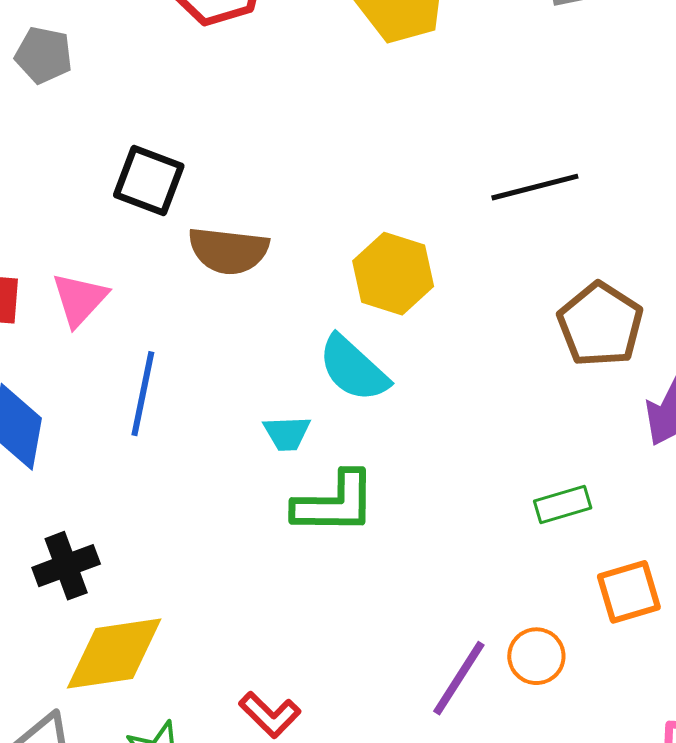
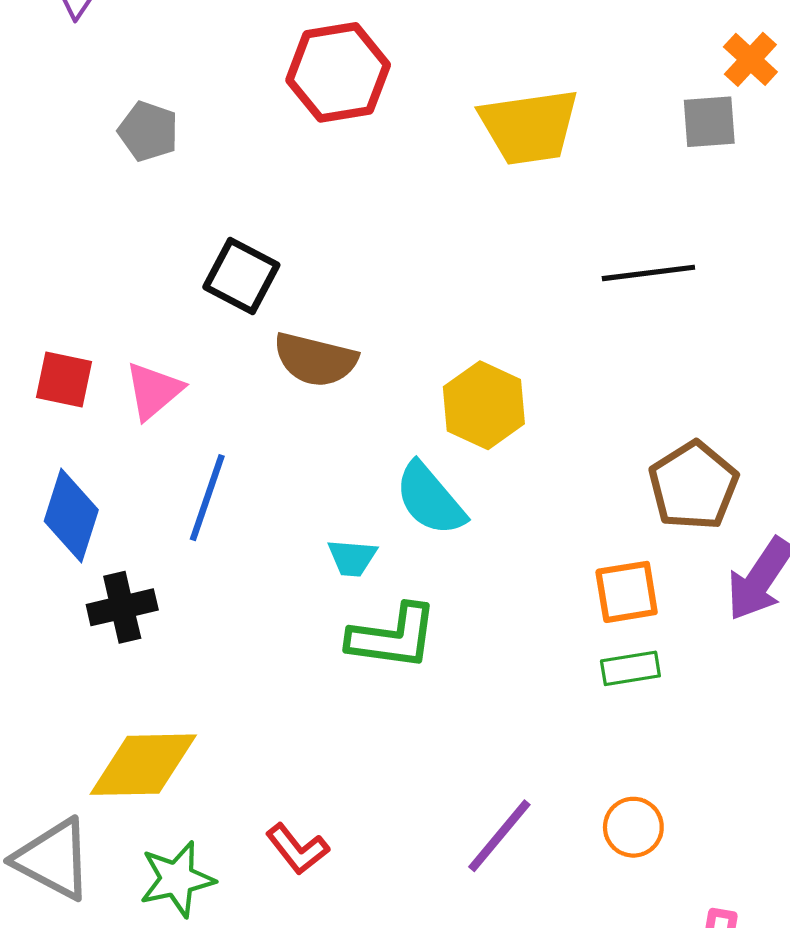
black line: (535, 187) -> (648, 273), moved
black cross: (66, 566) -> (122, 607), moved
orange square: (629, 592) -> (627, 592), moved
orange circle: (536, 656) -> (633, 827), moved

